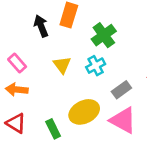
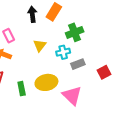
gray rectangle: (121, 90) -> (78, 64), moved

